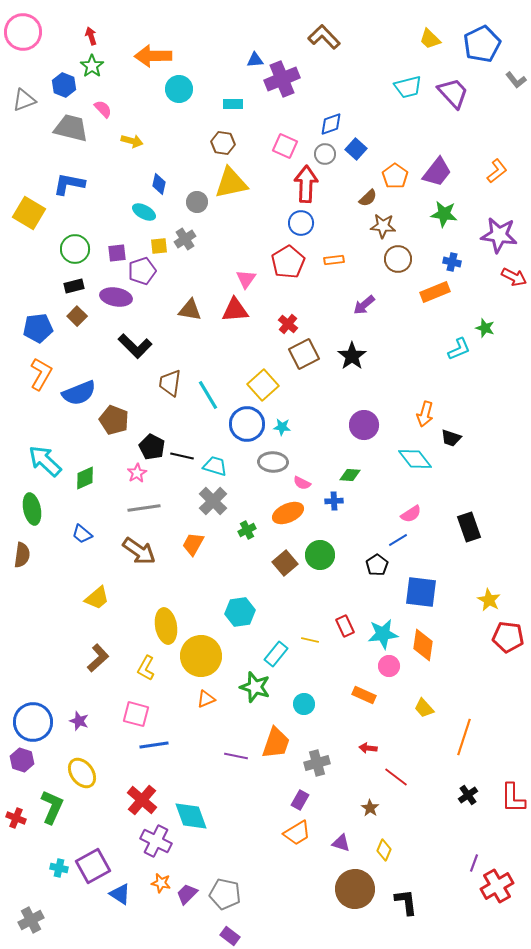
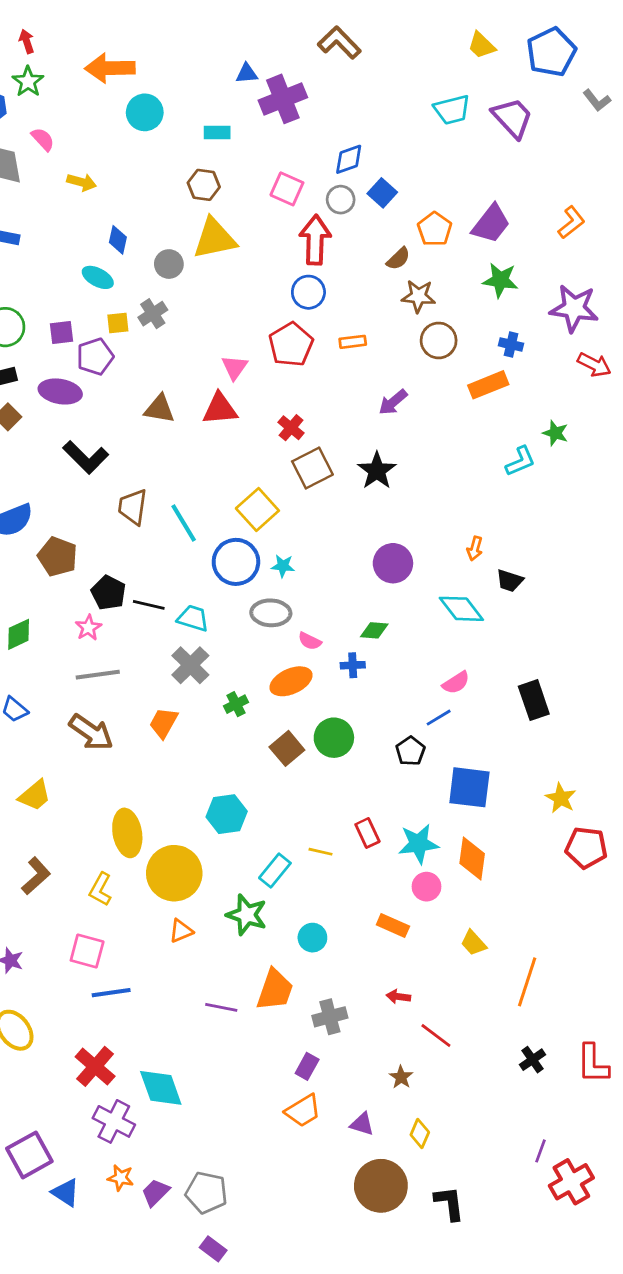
orange arrow: (425, 414) -> (475, 548), size x0.7

